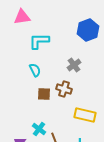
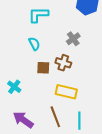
yellow rectangle: (85, 115) -> (66, 92), moved
cyan cross: (39, 129) -> (14, 87), moved

